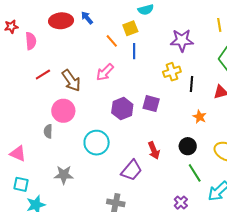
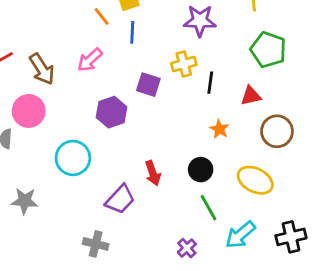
purple square: (151, 104) -> (148, 85), moved

